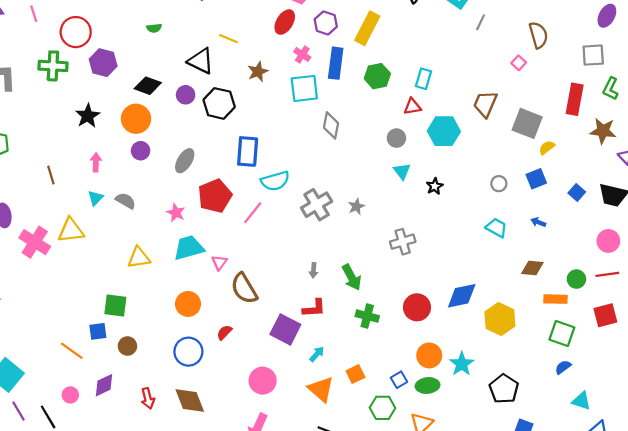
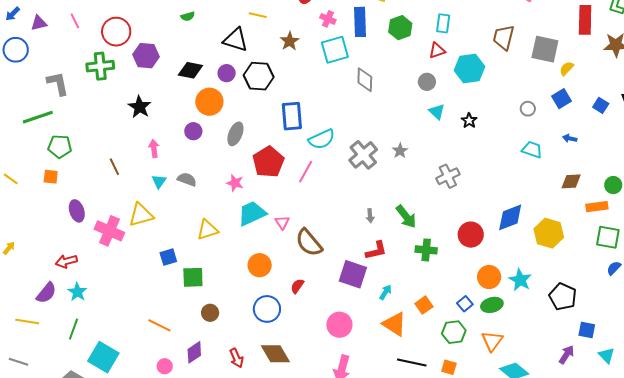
orange circle: (136, 119) -> (209, 102), moved
blue square: (98, 331) -> (168, 257), moved

